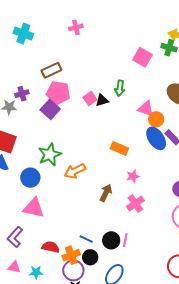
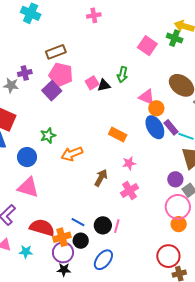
pink cross: (76, 27) -> (94, 15), moved
green star: (50, 155) -> (48, 136), size x0.7
red semicircle: (51, 247) -> (42, 228), size x1.4

